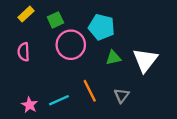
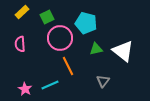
white triangle: (145, 60) -> (123, 51), turned -30
orange line: (90, 91) -> (68, 66), moved

